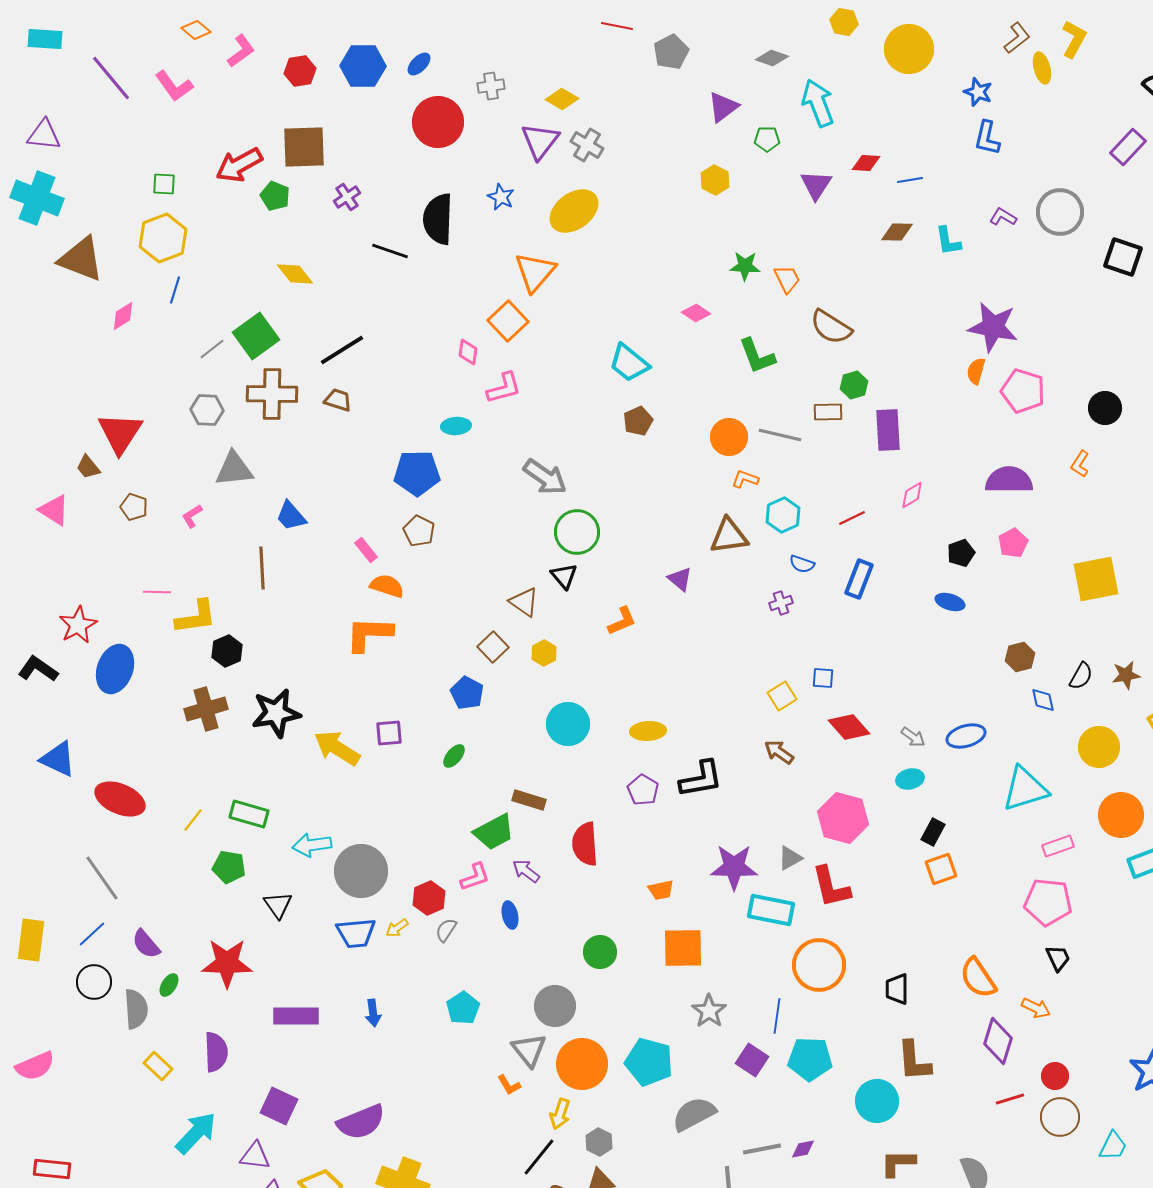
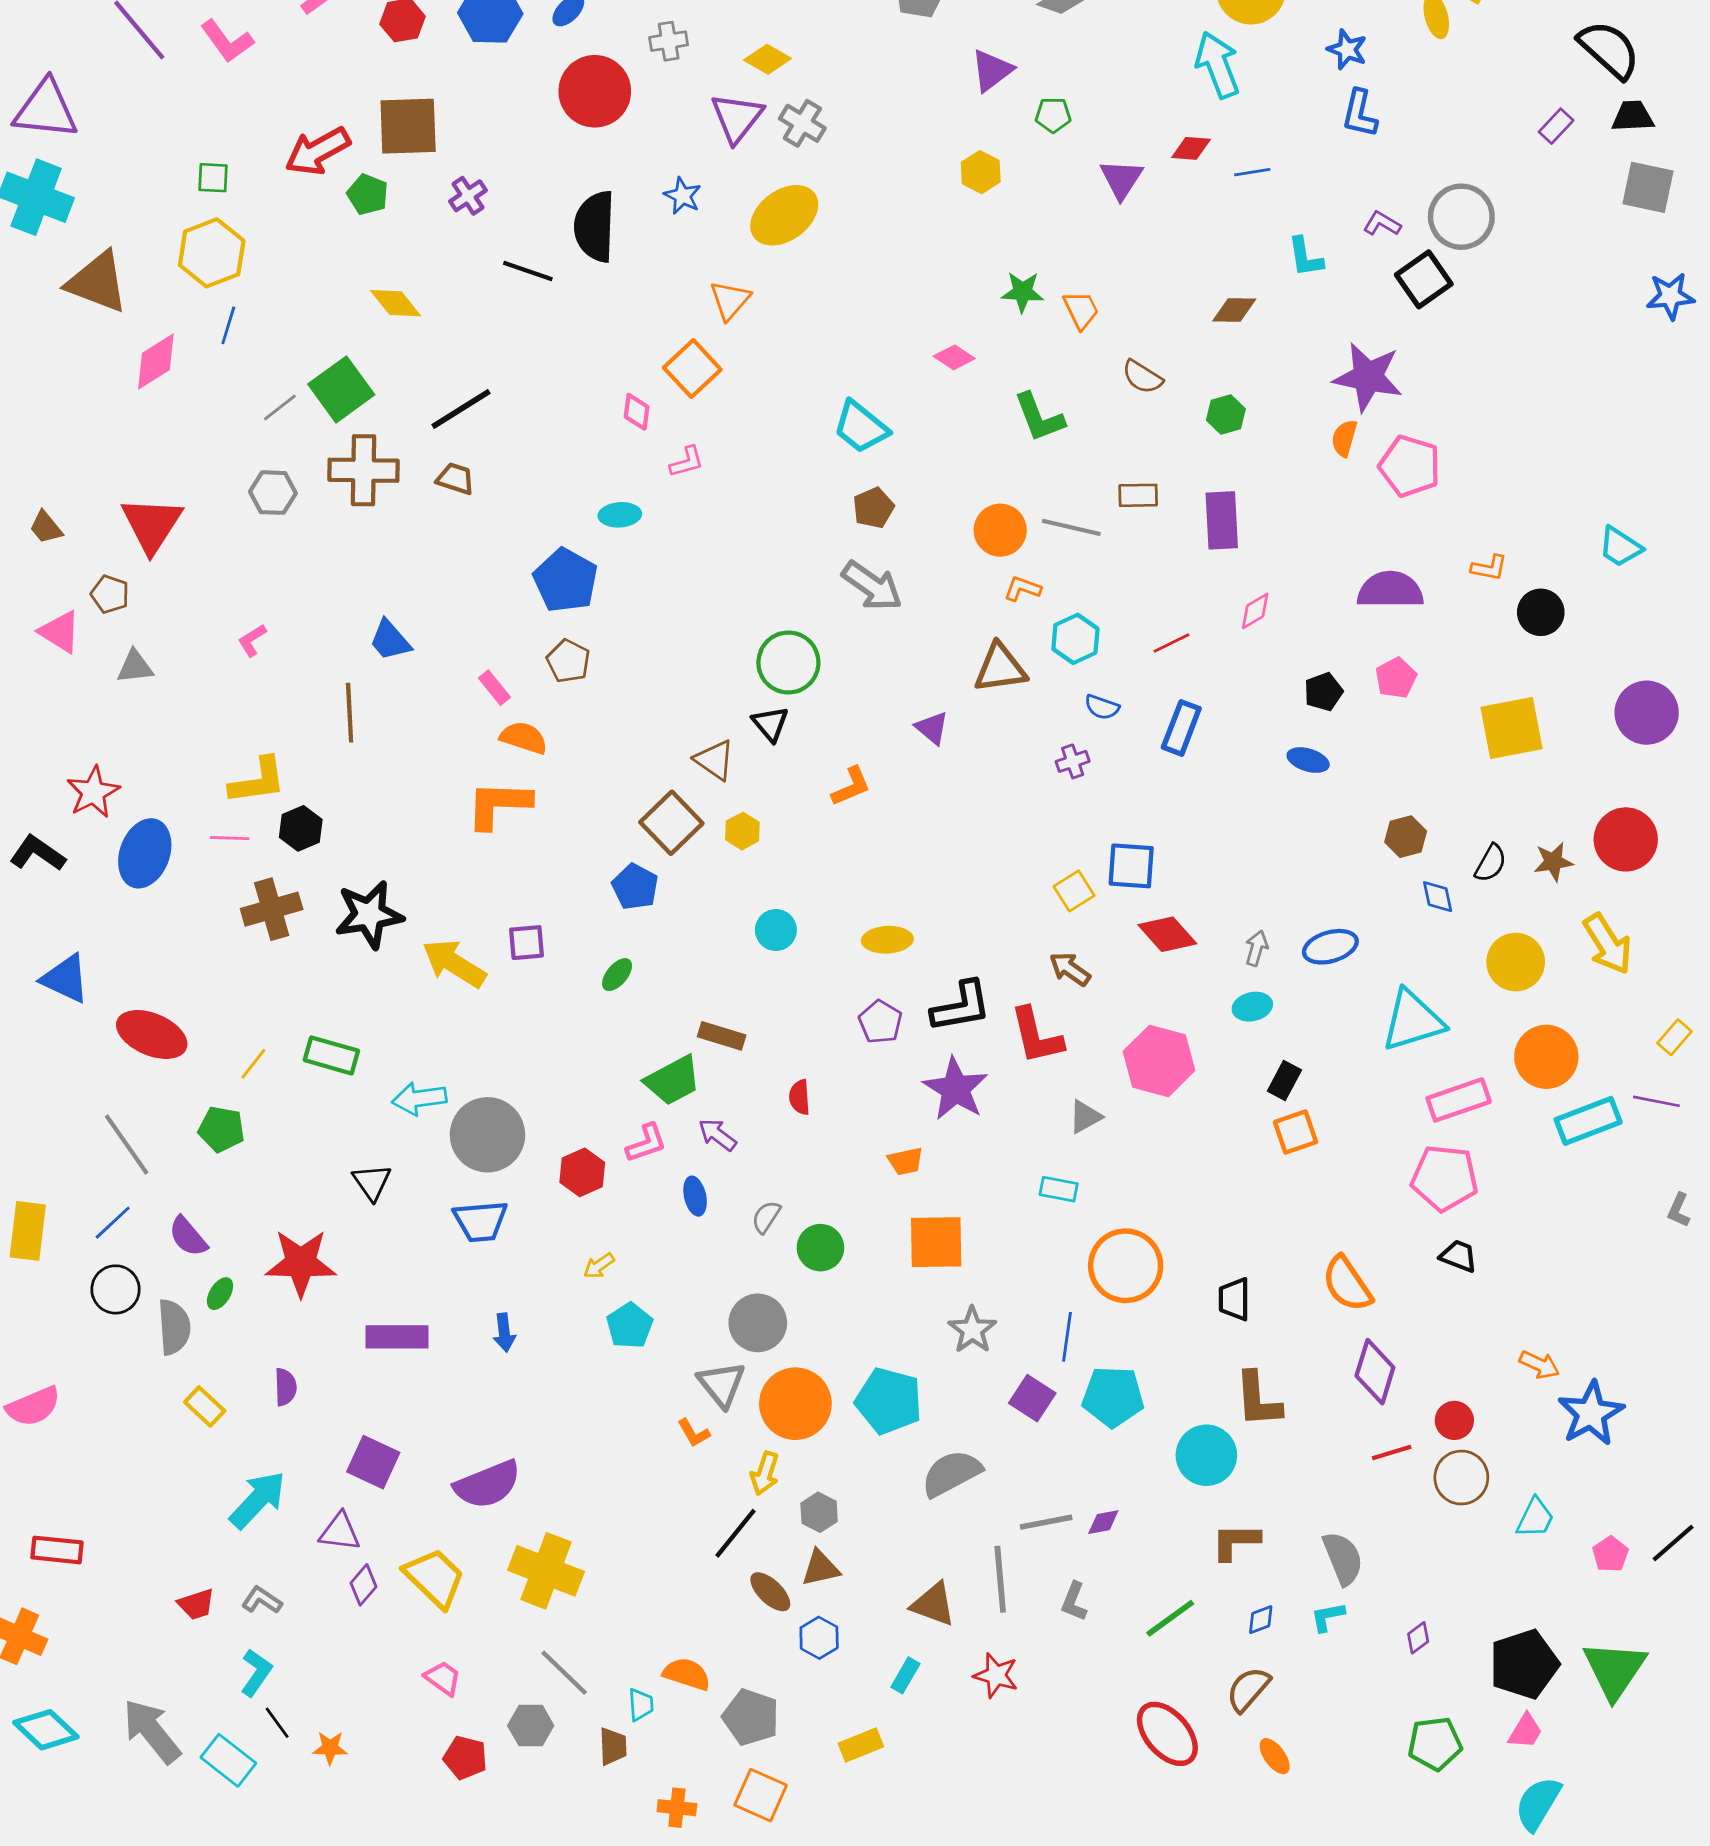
cyan arrow: (818, 103) -> (1218, 65), moved
purple triangle: (44, 135) -> (46, 109), size x1.4
purple rectangle: (1128, 147) -> (1556, 126), size x0.7
brown diamond: (897, 232) -> (1234, 310), moved
black square: (1123, 257) -> (1424, 279), moved, turned 36
orange triangle: (535, 272) -> (730, 300), size x0.7
pink diamond: (123, 316) -> (156, 362), size x1.4
brown semicircle: (831, 327) -> (1142, 377), size x0.7
green hexagon: (854, 385) -> (1226, 415), moved
pink L-shape: (504, 388) -> (687, 462), size x0.7
black circle: (1105, 408) -> (1541, 612), moved
orange L-shape: (1080, 464) -> (1489, 568), turned -112
brown trapezoid: (88, 467) -> (46, 527), moved
gray triangle: (234, 469) -> (135, 667), moved, size x0.7
blue pentagon: (417, 473) -> (566, 580), turned 30
gray arrow: (545, 477) -> (872, 586), moved
brown pentagon: (134, 507) -> (110, 594), moved
pink line: (157, 592) -> (230, 838), moved
brown square: (493, 647) -> (671, 823), size x1.4
blue square: (823, 678) -> (1131, 866), size x1.6
cyan circle: (568, 724) -> (776, 930), size x0.7
gray arrow: (913, 737) -> (1257, 948), turned -110
red semicircle: (585, 844) -> (800, 1097), size x0.6
pink rectangle: (1058, 846) -> (1459, 1100), size x1.4
green pentagon: (229, 867) -> (221, 1129), moved
purple star: (734, 867) -> (956, 1089), moved, turned 30
red L-shape: (831, 887) -> (1036, 1036), moved
cyan rectangle: (771, 910) -> (1059, 1189), size x0.6
yellow arrow: (397, 928) -> (599, 1266), moved
gray semicircle: (446, 930) -> (766, 1217), moved
black trapezoid: (1058, 958) -> (1459, 1256), turned -44
orange arrow: (1036, 1008) -> (1539, 1365), moved
purple semicircle: (216, 1052) -> (285, 1387), size x0.7

